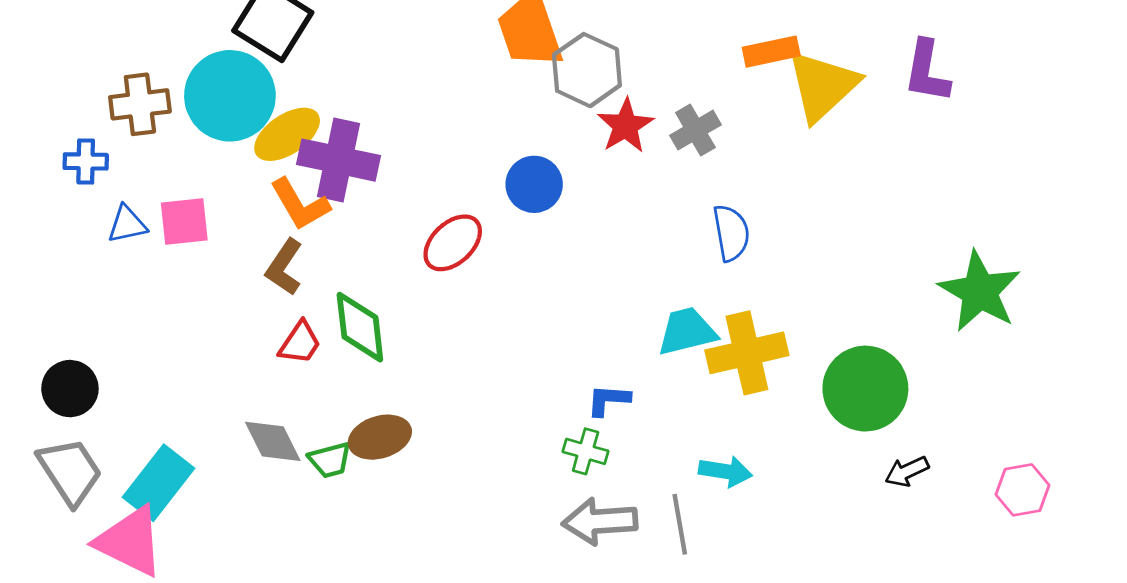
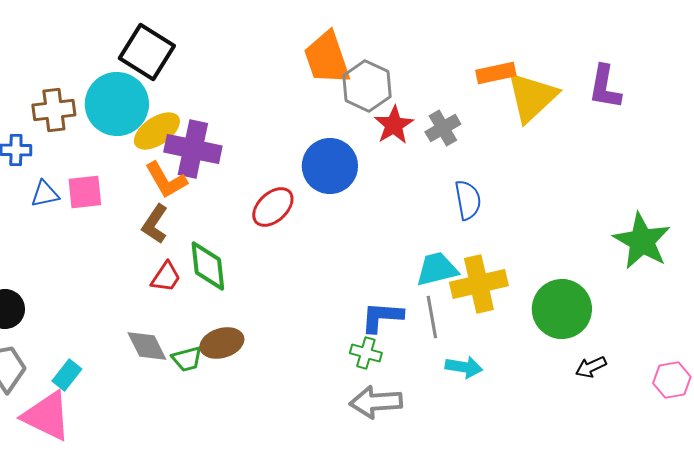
blue circle: (534, 184) -> (330, 166), size x1.4
blue L-shape: (608, 400) -> (382, 317), size x1.4
cyan rectangle: (159, 483) -> (67, 375), size x0.6
gray line: (680, 524) -> (432, 317), moved

